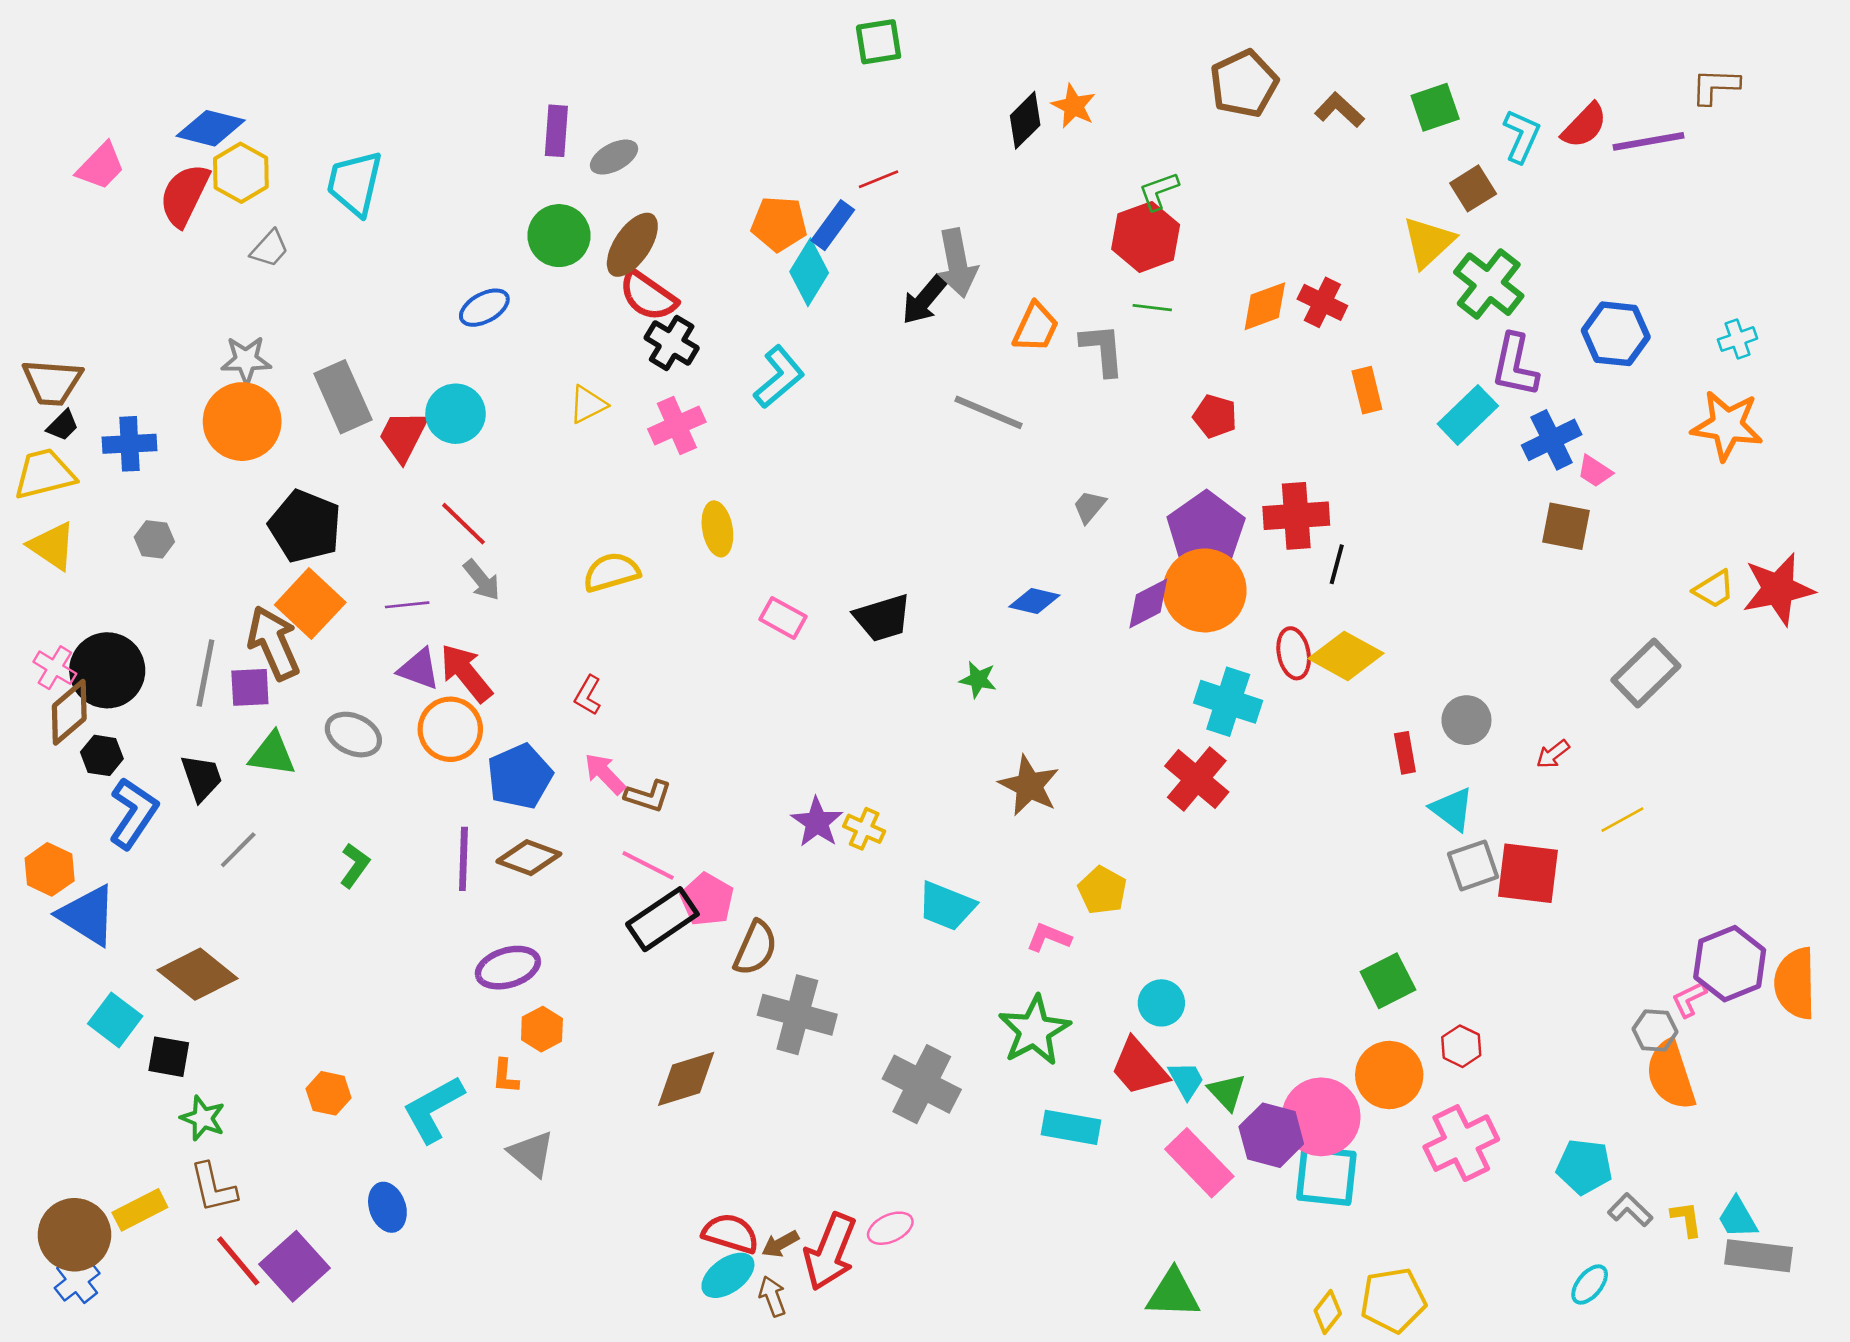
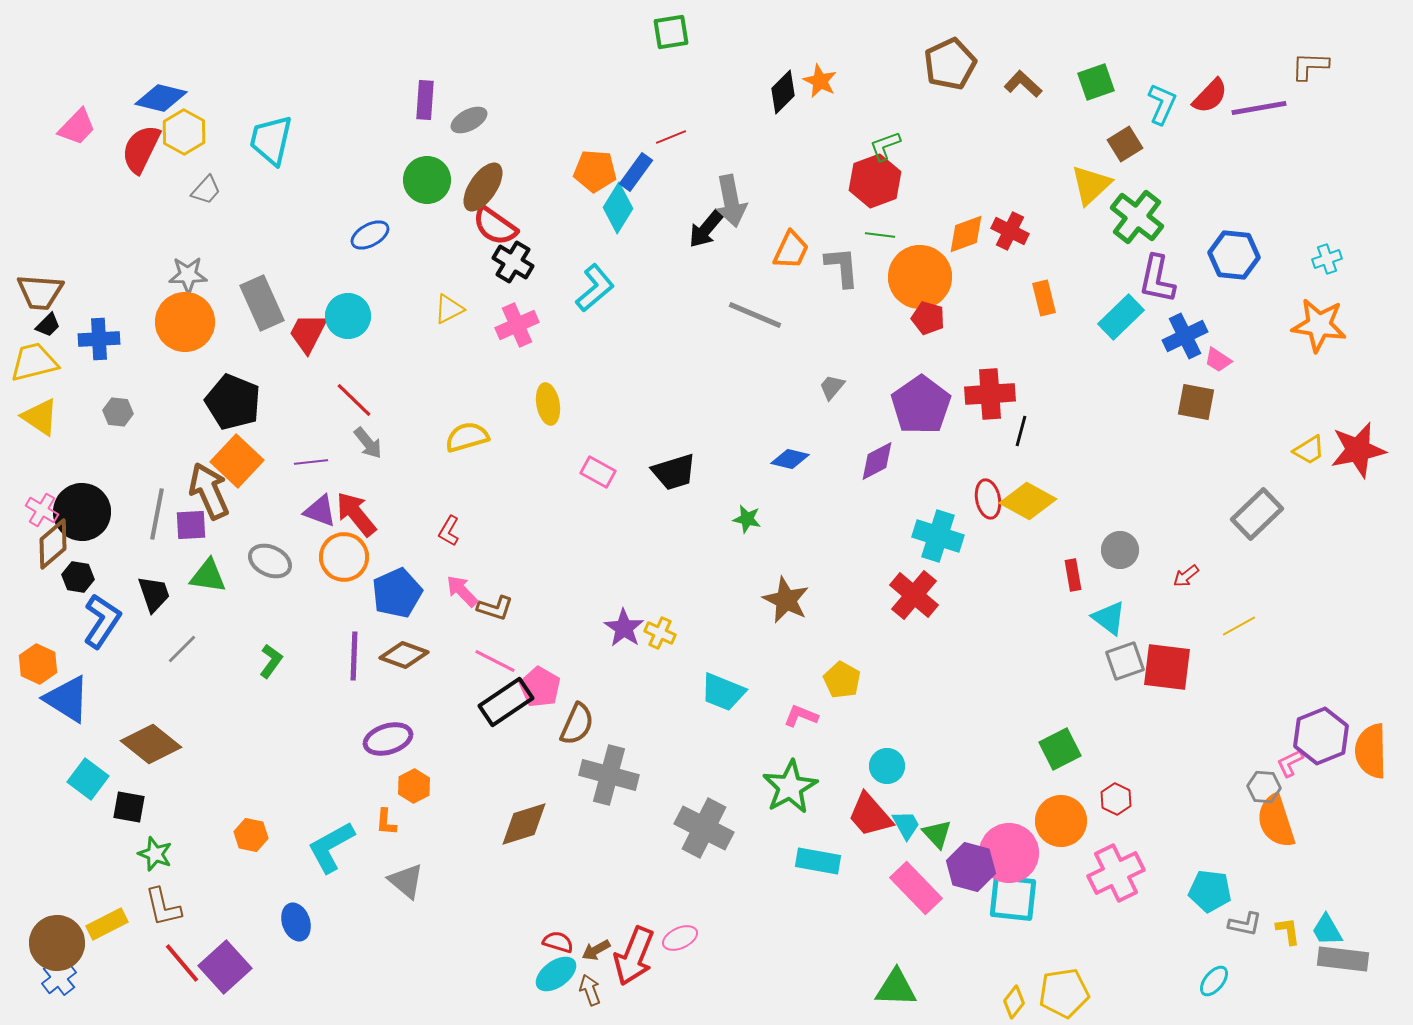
orange circle: (1205, 590) -> (920, 277), moved
gray L-shape: (1630, 1210) -> (1245, 924), turned 148
red semicircle: (731, 1233) -> (558, 942), size x0.7

